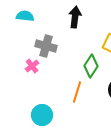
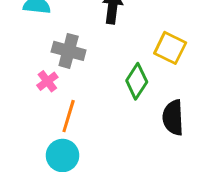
orange line: (77, 92) -> (69, 116), moved

